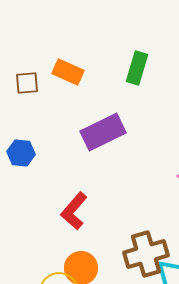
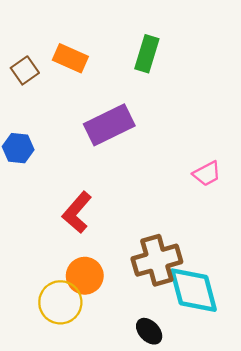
brown square: (27, 83) -> (25, 70), turned -30

